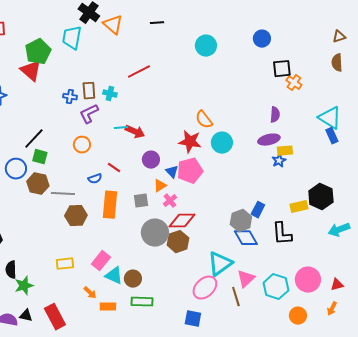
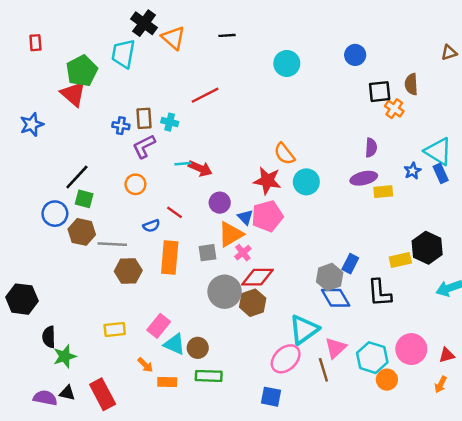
brown semicircle: (337, 63) -> (411, 84), moved
blue star: (279, 161) -> (413, 171), moved
orange triangle: (160, 186) -> (231, 234), size x1.6
orange circle: (298, 316) -> (387, 380), moved

